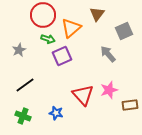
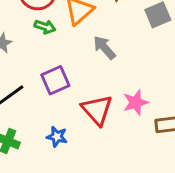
gray arrow: (108, 54) -> (104, 48), moved
purple square: (62, 56) -> (55, 80), moved

